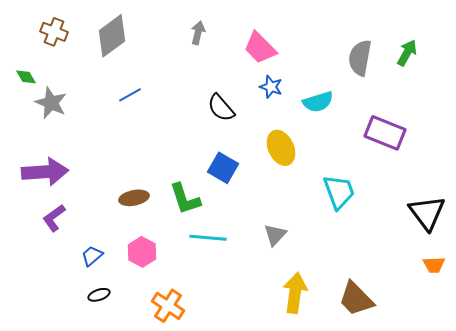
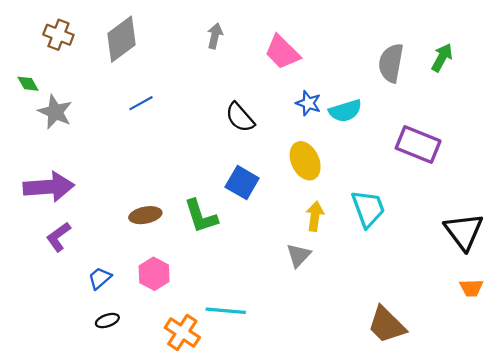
blue star: (271, 87) -> (308, 103), moved
cyan line: (208, 238) -> (226, 311), moved
yellow arrow: (295, 293) -> (315, 216), moved, size x0.7

